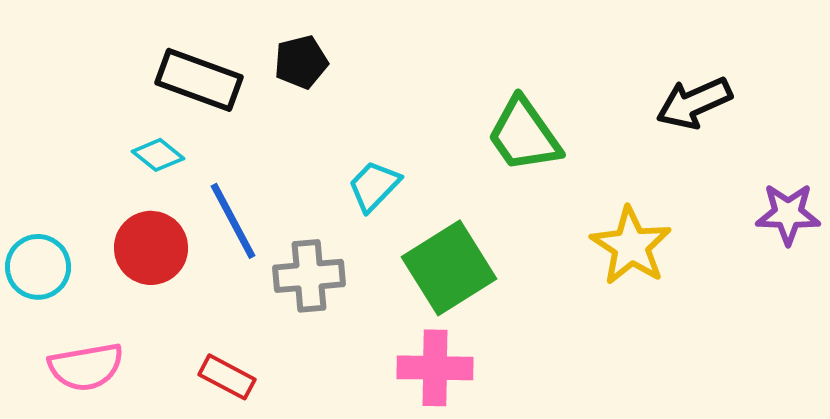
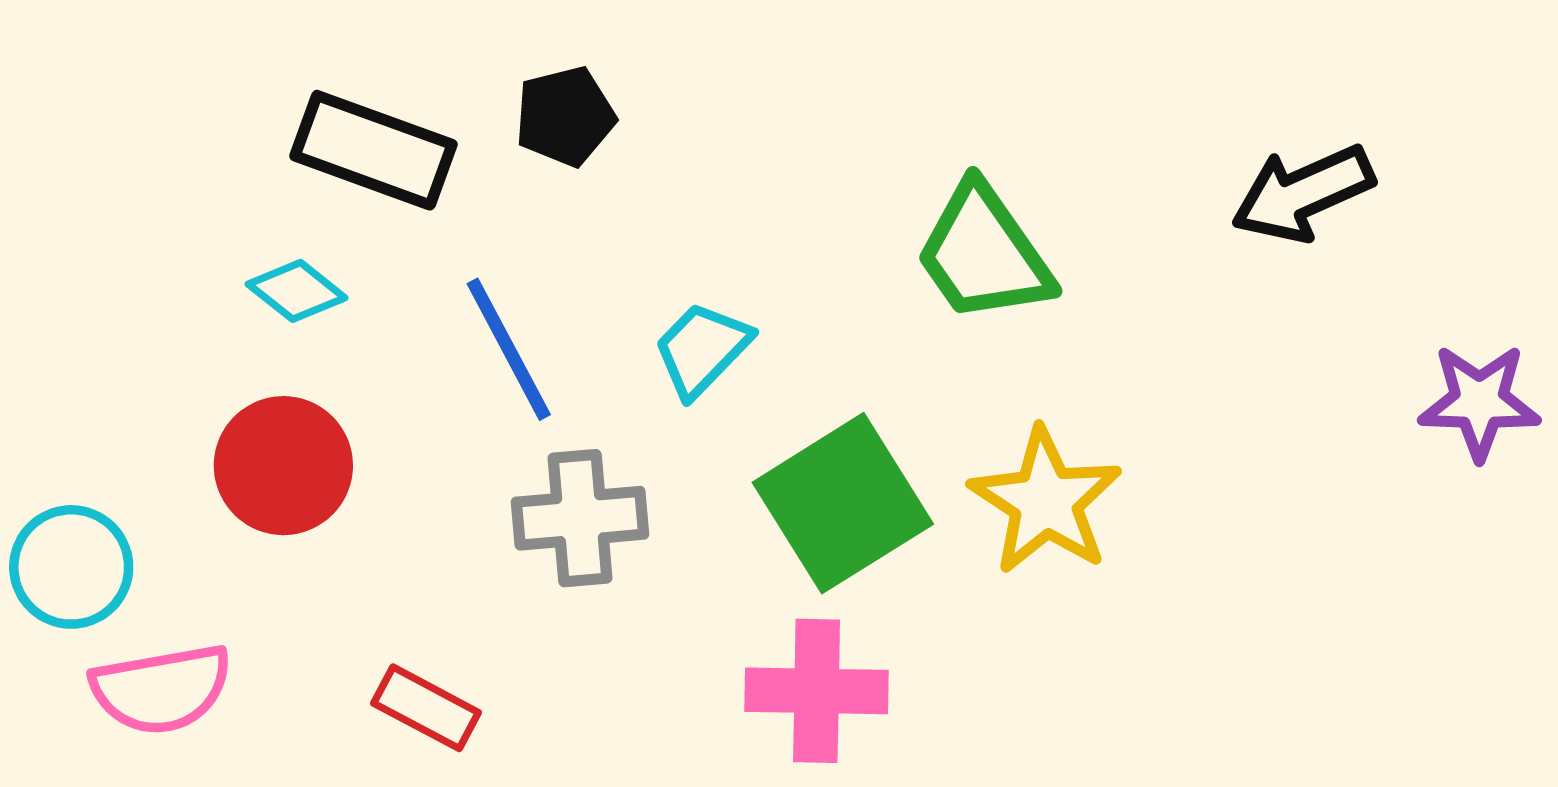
blue line: (233, 221) -> (509, 349), moved
yellow star: (631, 246) -> (1046, 501), moved
cyan circle: (38, 267) -> (71, 567), moved

